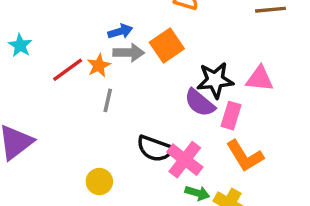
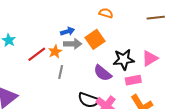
pink triangle: (260, 79) -> (150, 58), turned -36
purple semicircle: (200, 103) -> (103, 73), moved
pink rectangle: (231, 116) -> (133, 80), turned 63

